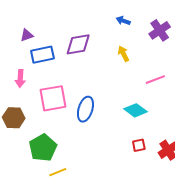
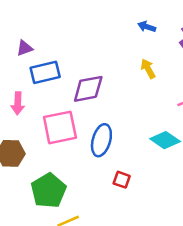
purple diamond: (78, 44) -> (88, 89), moved
red square: (139, 145) -> (122, 180), moved, turned 32

